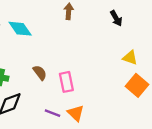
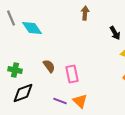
brown arrow: (69, 11) -> (85, 13), moved
black arrow: (116, 18) -> (115, 33), moved

